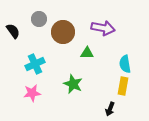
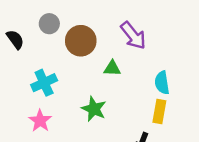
purple arrow: (103, 28) -> (133, 35), turned 40
pink star: (32, 93) -> (40, 121), turned -30

